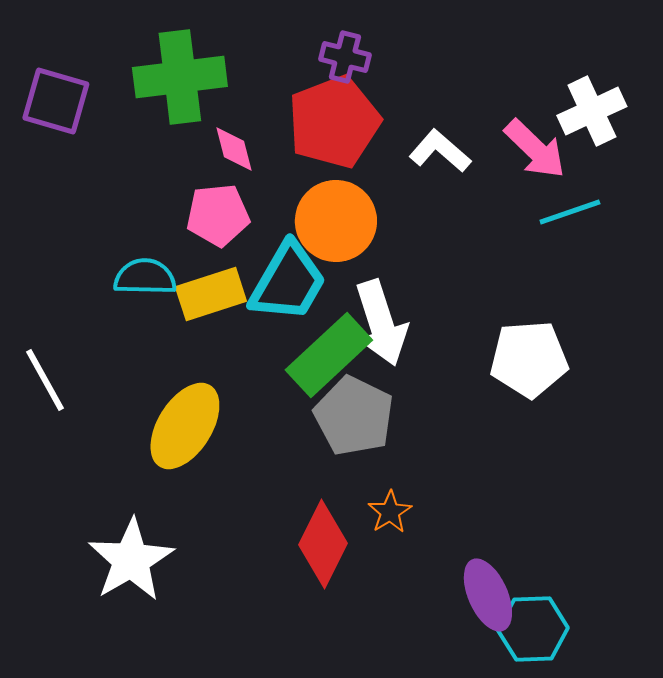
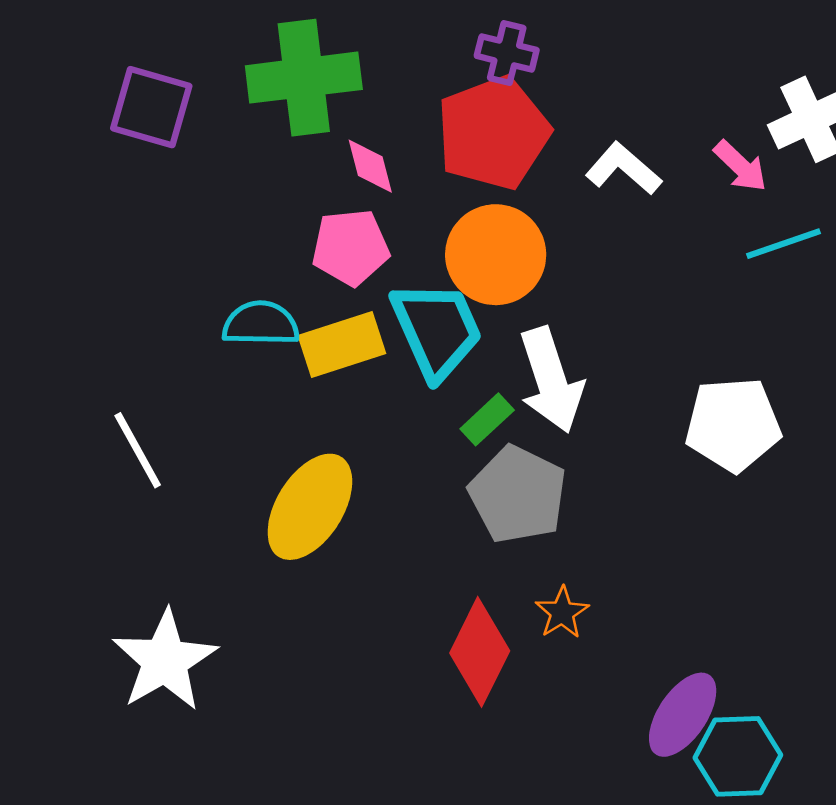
pink arrow: (535, 149) -> (740, 166), size x0.7
cyan trapezoid: (288, 282) -> (437, 330), turned -54
green rectangle: (329, 355) -> (487, 419), size x0.5
white star: (131, 560) -> (165, 661), moved
purple ellipse: (488, 595) -> (683, 715), turned 58

